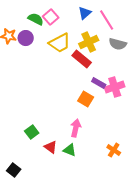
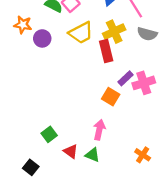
purple circle: (26, 38) -> (42, 38), moved
red rectangle: (82, 59) -> (106, 51), turned 36
purple rectangle: (99, 83) -> (126, 78), turned -72
black square: (14, 170) -> (31, 167), moved

